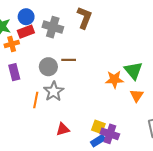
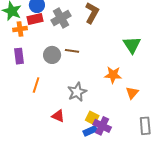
gray cross: (53, 27) -> (61, 18), turned 36
green triangle: (133, 71) -> (132, 45), moved
gray star: (54, 91) -> (77, 92), moved
red triangle: (63, 129) -> (58, 116), turned 32

